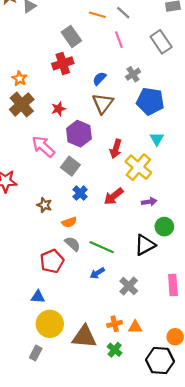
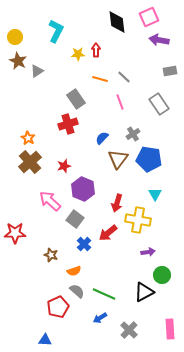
brown triangle: (103, 103) -> (118, 159), moved
yellow cross: (138, 167) -> (138, 220), turned -30
red arrow: (114, 196) -> (108, 233), moved

